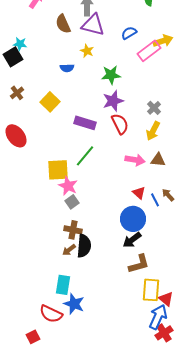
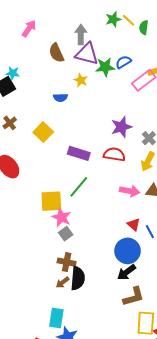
green star: (111, 75) -> (105, 67), moved
purple star: (113, 101) -> (121, 127), moved
red semicircle: (120, 124) -> (114, 154), turned -55

